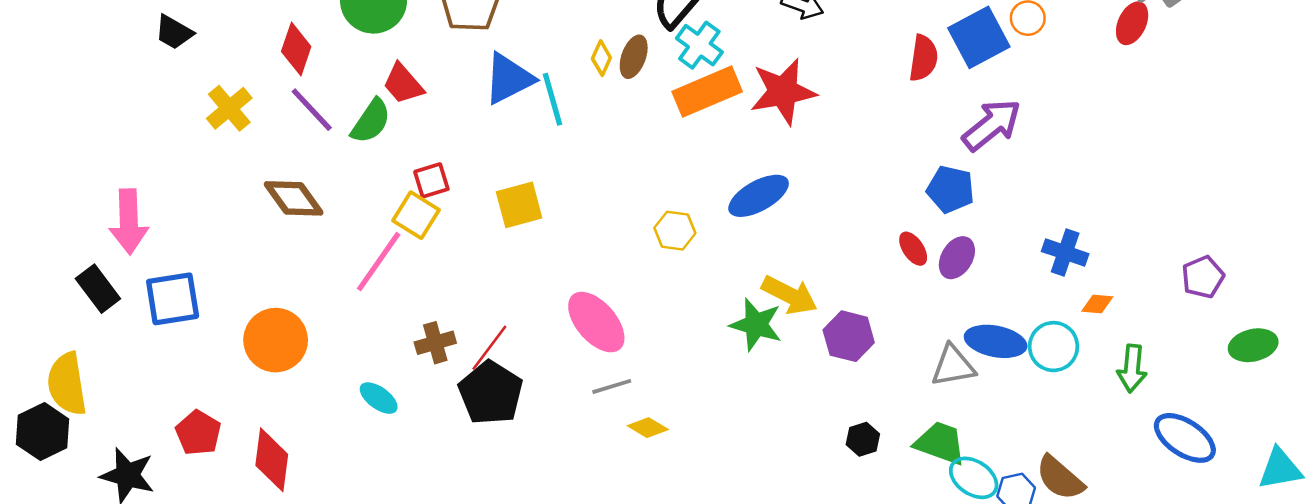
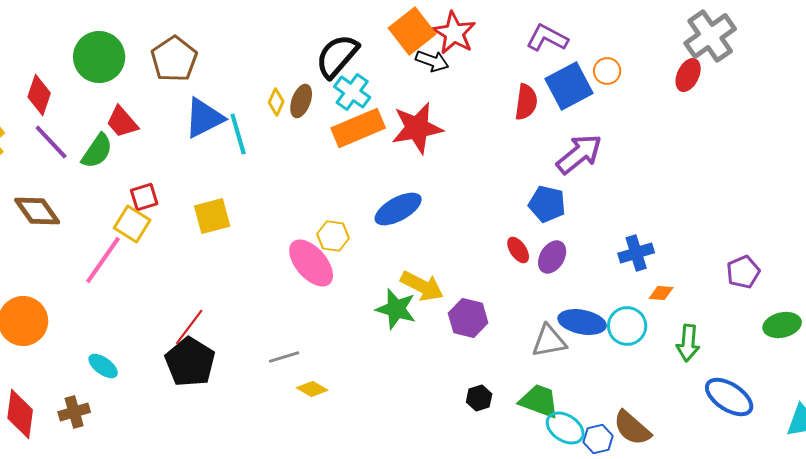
blue cross: (1065, 253) -> (636, 253), turned -36
pink ellipse: (596, 322) -> (311, 263), moved
brown cross: (435, 343) -> (74, 412), moved

